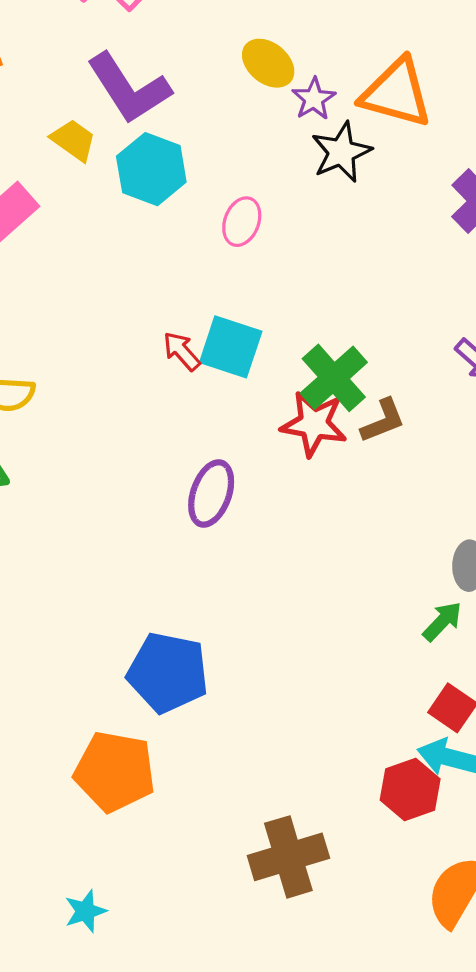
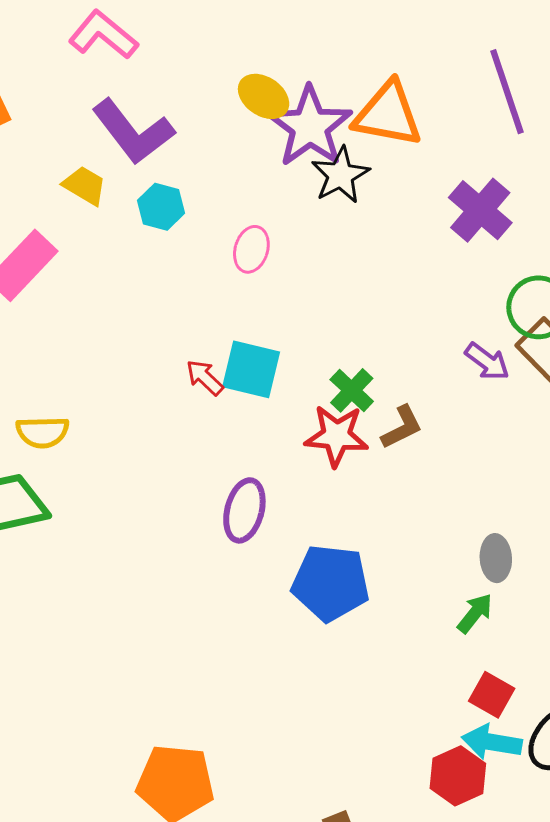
purple star: (314, 99) -> (310, 127), size x2.0
cyan hexagon: (151, 169) -> (161, 207), size x0.7
green cross: (334, 378) -> (352, 390), size x0.7
blue pentagon: (168, 673) -> (331, 583), moved

